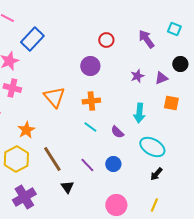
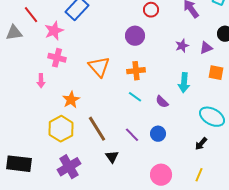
cyan ellipse: (152, 147) -> (212, 117), moved

